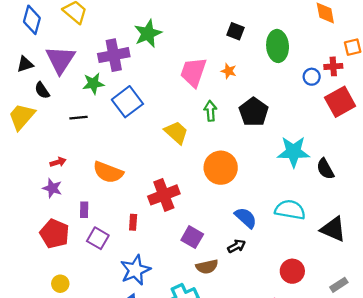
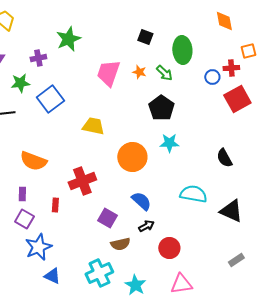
purple cross: (114, 55) -> (38, 58), size x0.6
green arrow: (210, 111) -> (164, 73), moved, turned 138
yellow trapezoid: (176, 132) -> (93, 126), turned -30
cyan star: (293, 152) -> (169, 143), moved, size x0.7
purple rectangle: (84, 210) -> (22, 194), moved
blue semicircle: (246, 218) -> (141, 201), moved
blue star: (135, 270) -> (38, 247), moved
red circle: (292, 271) -> (169, 248), moved

